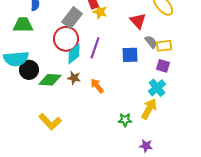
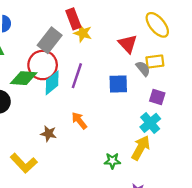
yellow rectangle: (164, 46) -> (155, 61), moved
brown star: (74, 78) -> (48, 134), moved
green diamond: (50, 80) -> (24, 78), moved

